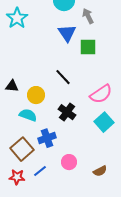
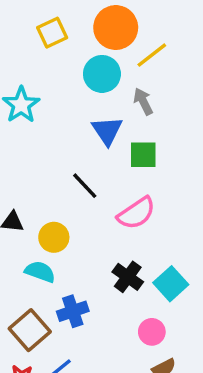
black line: (63, 77) -> (85, 186), moved
pink semicircle: (101, 94) -> (136, 213), moved
black cross: (67, 112) -> (128, 277), moved
pink circle: (69, 162) -> (152, 332), moved

